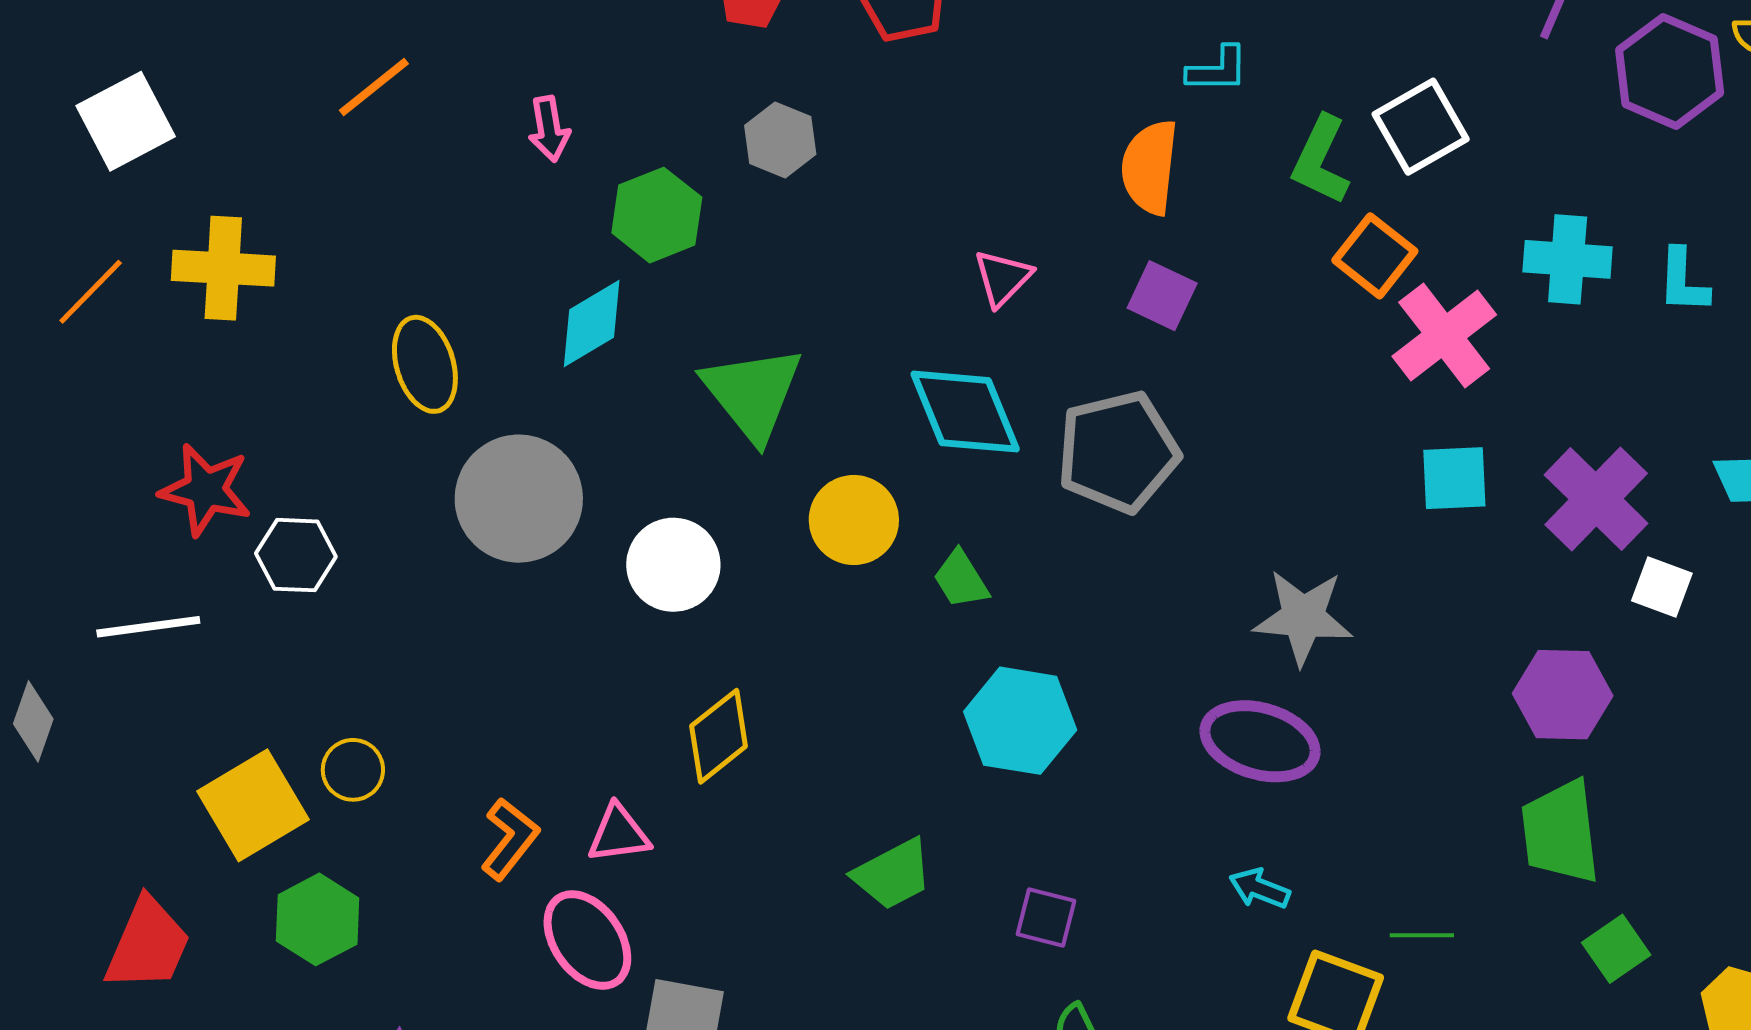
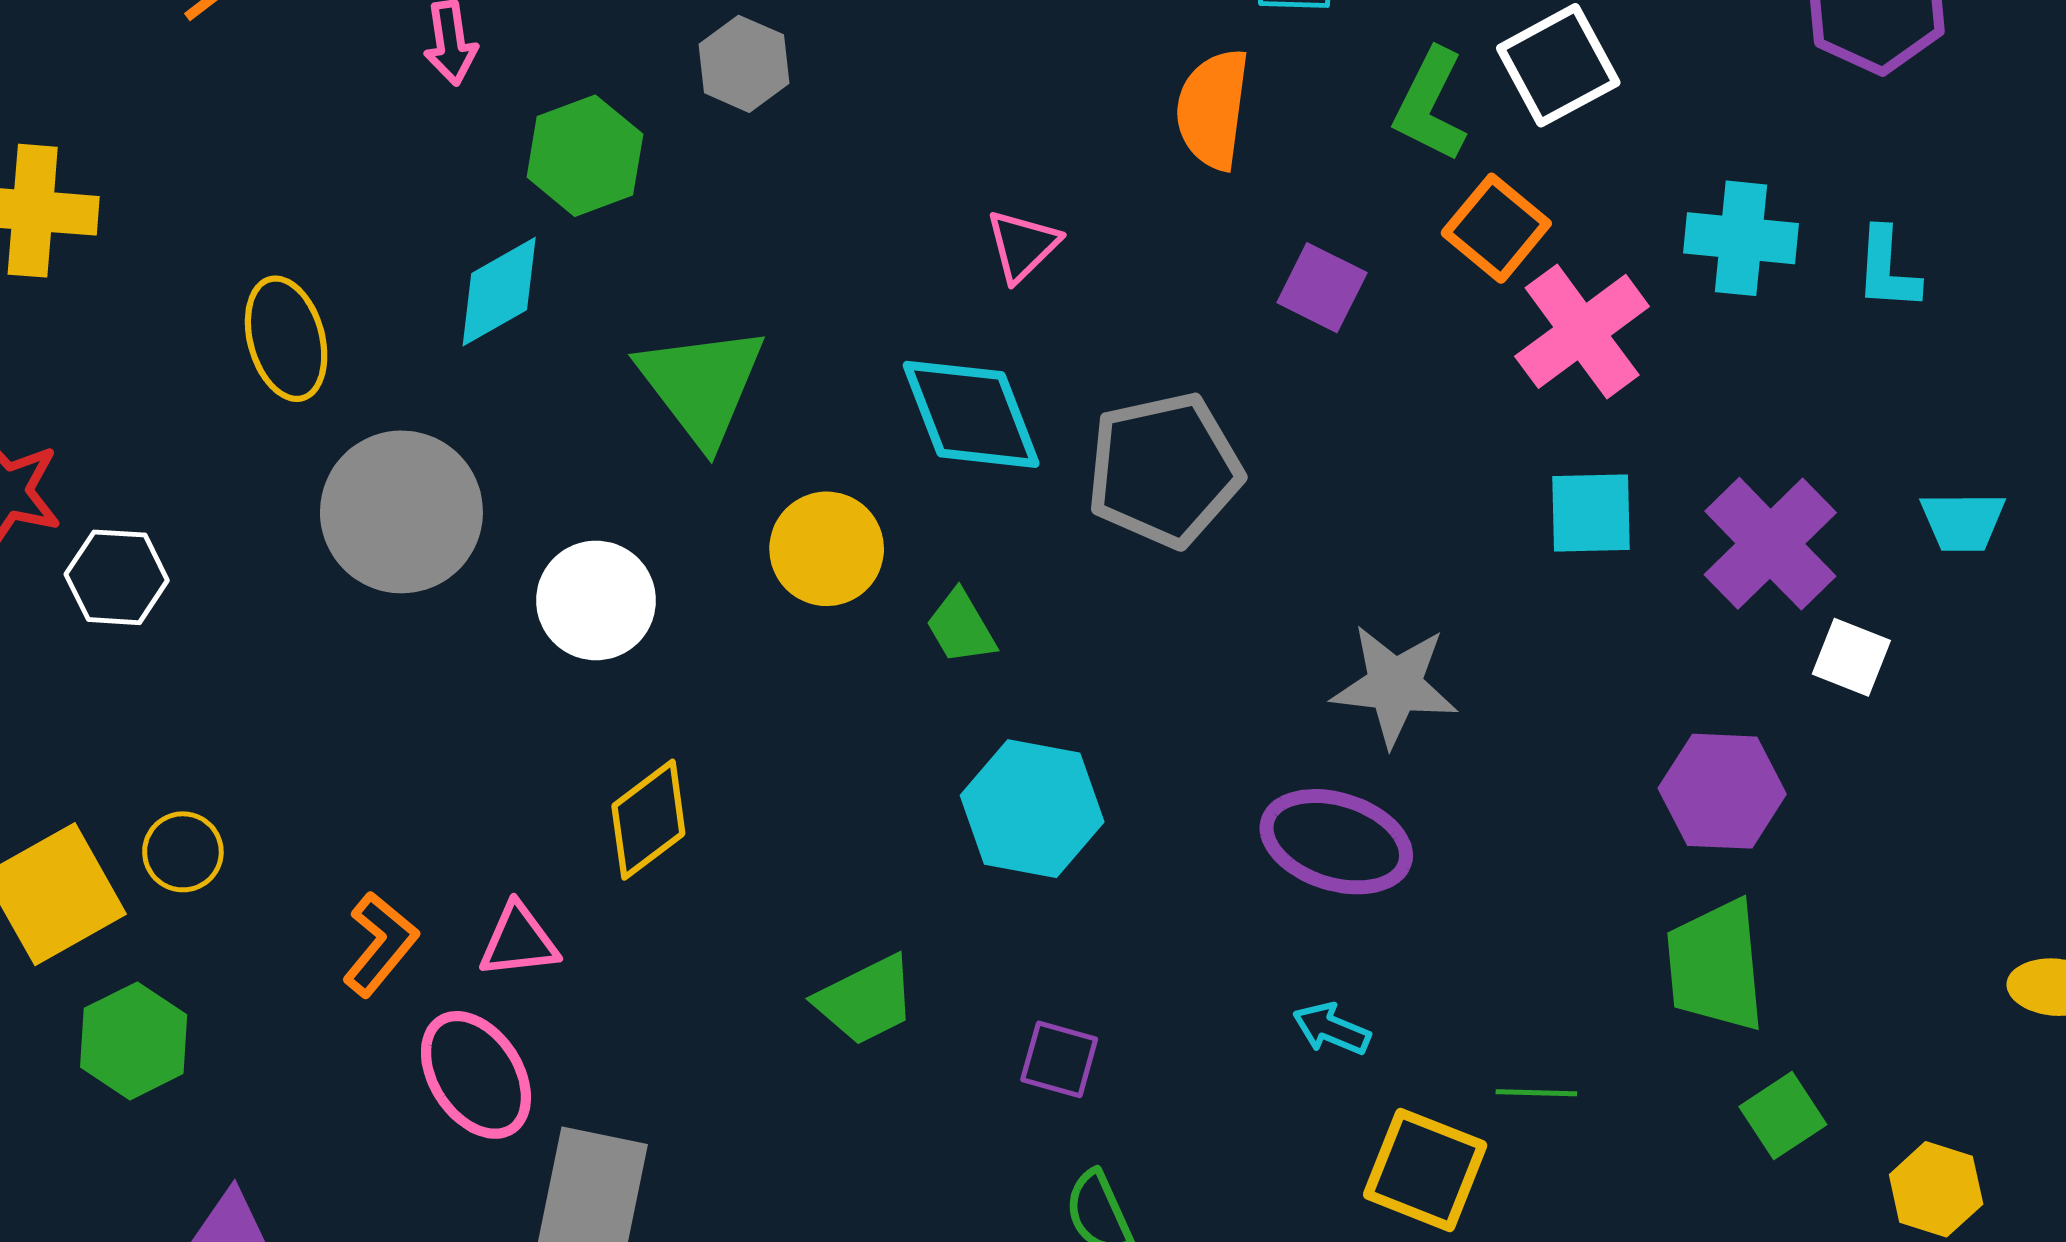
purple square: (1162, 296) -> (1322, 288), moved

